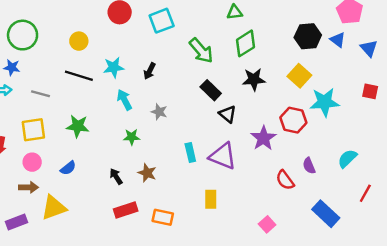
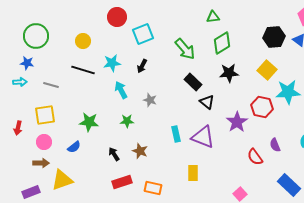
cyan square: (162, 21) -> (143, 34), moved
green star: (78, 126) -> (89, 122), moved

